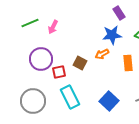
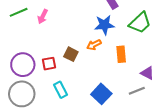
purple circle: (41, 59) -> (23, 65), moved
cyan rectangle: (70, 97) -> (60, 90), size x0.7

